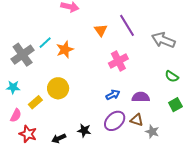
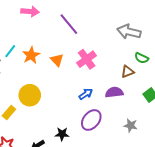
purple line: (127, 25) -> (69, 24), moved
orange triangle: (101, 30) -> (57, 60), moved
green semicircle: (172, 76) -> (142, 58), moved
brown triangle: (137, 120) -> (128, 72), moved, turned -32

